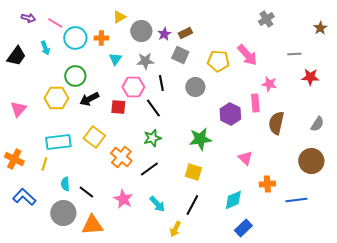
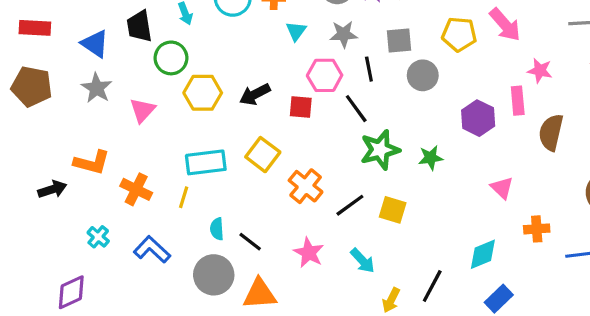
gray square: (180, 55) -> (399, 41), moved, turned -30
black trapezoid: (16, 56) -> (139, 26), turned 135
green circle: (75, 76) -> (171, 58), moved
green star: (152, 138) -> (380, 150), moved, size x1.4
green star: (200, 139) -> (431, 158), size x0.7
yellow square: (193, 172) -> (393, 210), moved
black line: (192, 205) -> (432, 286), moved

